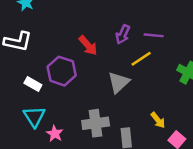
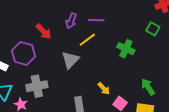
gray cross: (96, 123) -> (37, 86), moved

